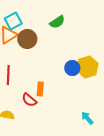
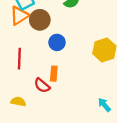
blue circle: (72, 68) -> (57, 42), moved

